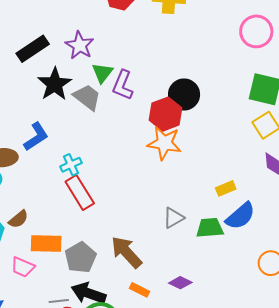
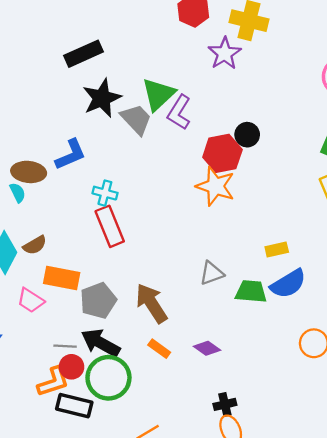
purple star: (80, 45) -> (225, 53), moved
green triangle: (102, 73) -> (158, 94), size x1.4
black circle: (184, 95) -> (247, 135), size x0.7
cyan cross: (71, 165) -> (105, 193), turned 30

